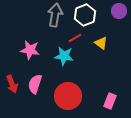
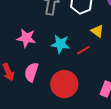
red line: (75, 38) -> (83, 50), moved

